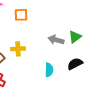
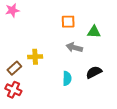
orange square: (21, 15) -> (68, 22), moved
green triangle: (75, 37) -> (94, 32), moved, turned 40

